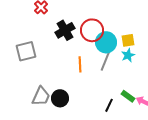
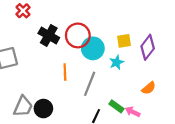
black cross: (65, 30) -> (49, 35), turned -30
yellow square: (128, 40) -> (124, 41), moved
gray line: (106, 59) -> (90, 84), moved

